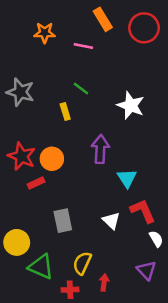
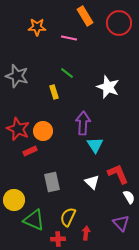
cyan triangle: (127, 178) -> (95, 145), moved

